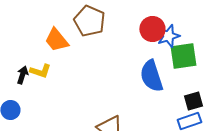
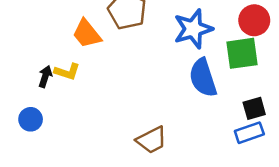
red circle: (152, 29) -> (254, 20), moved
blue star: (168, 36) -> (193, 29), moved, size x1.4

